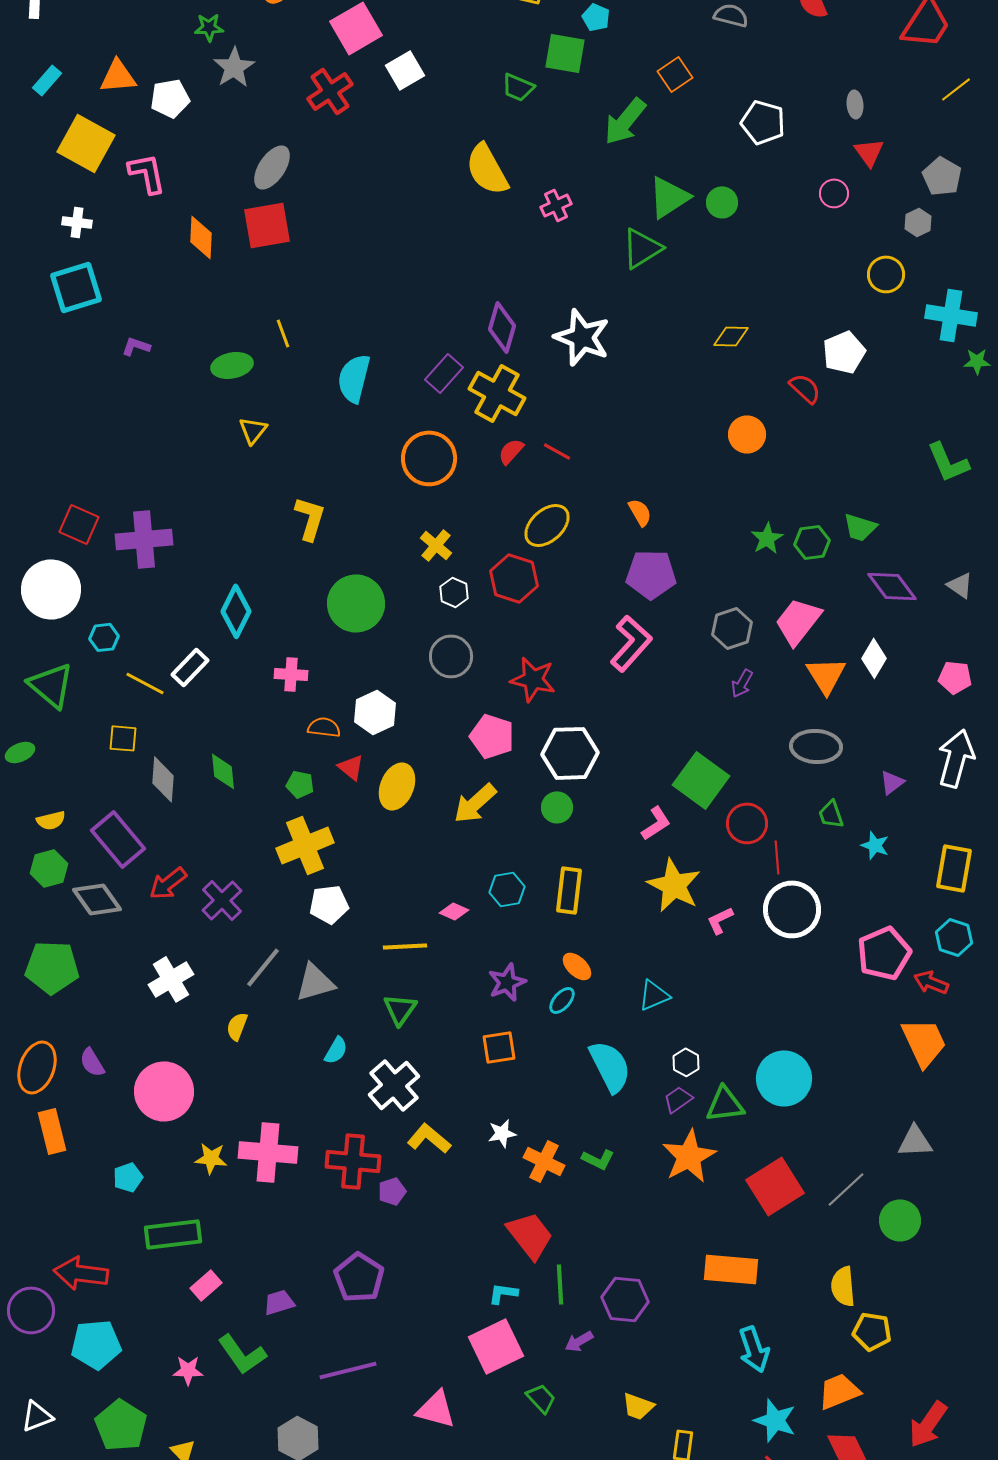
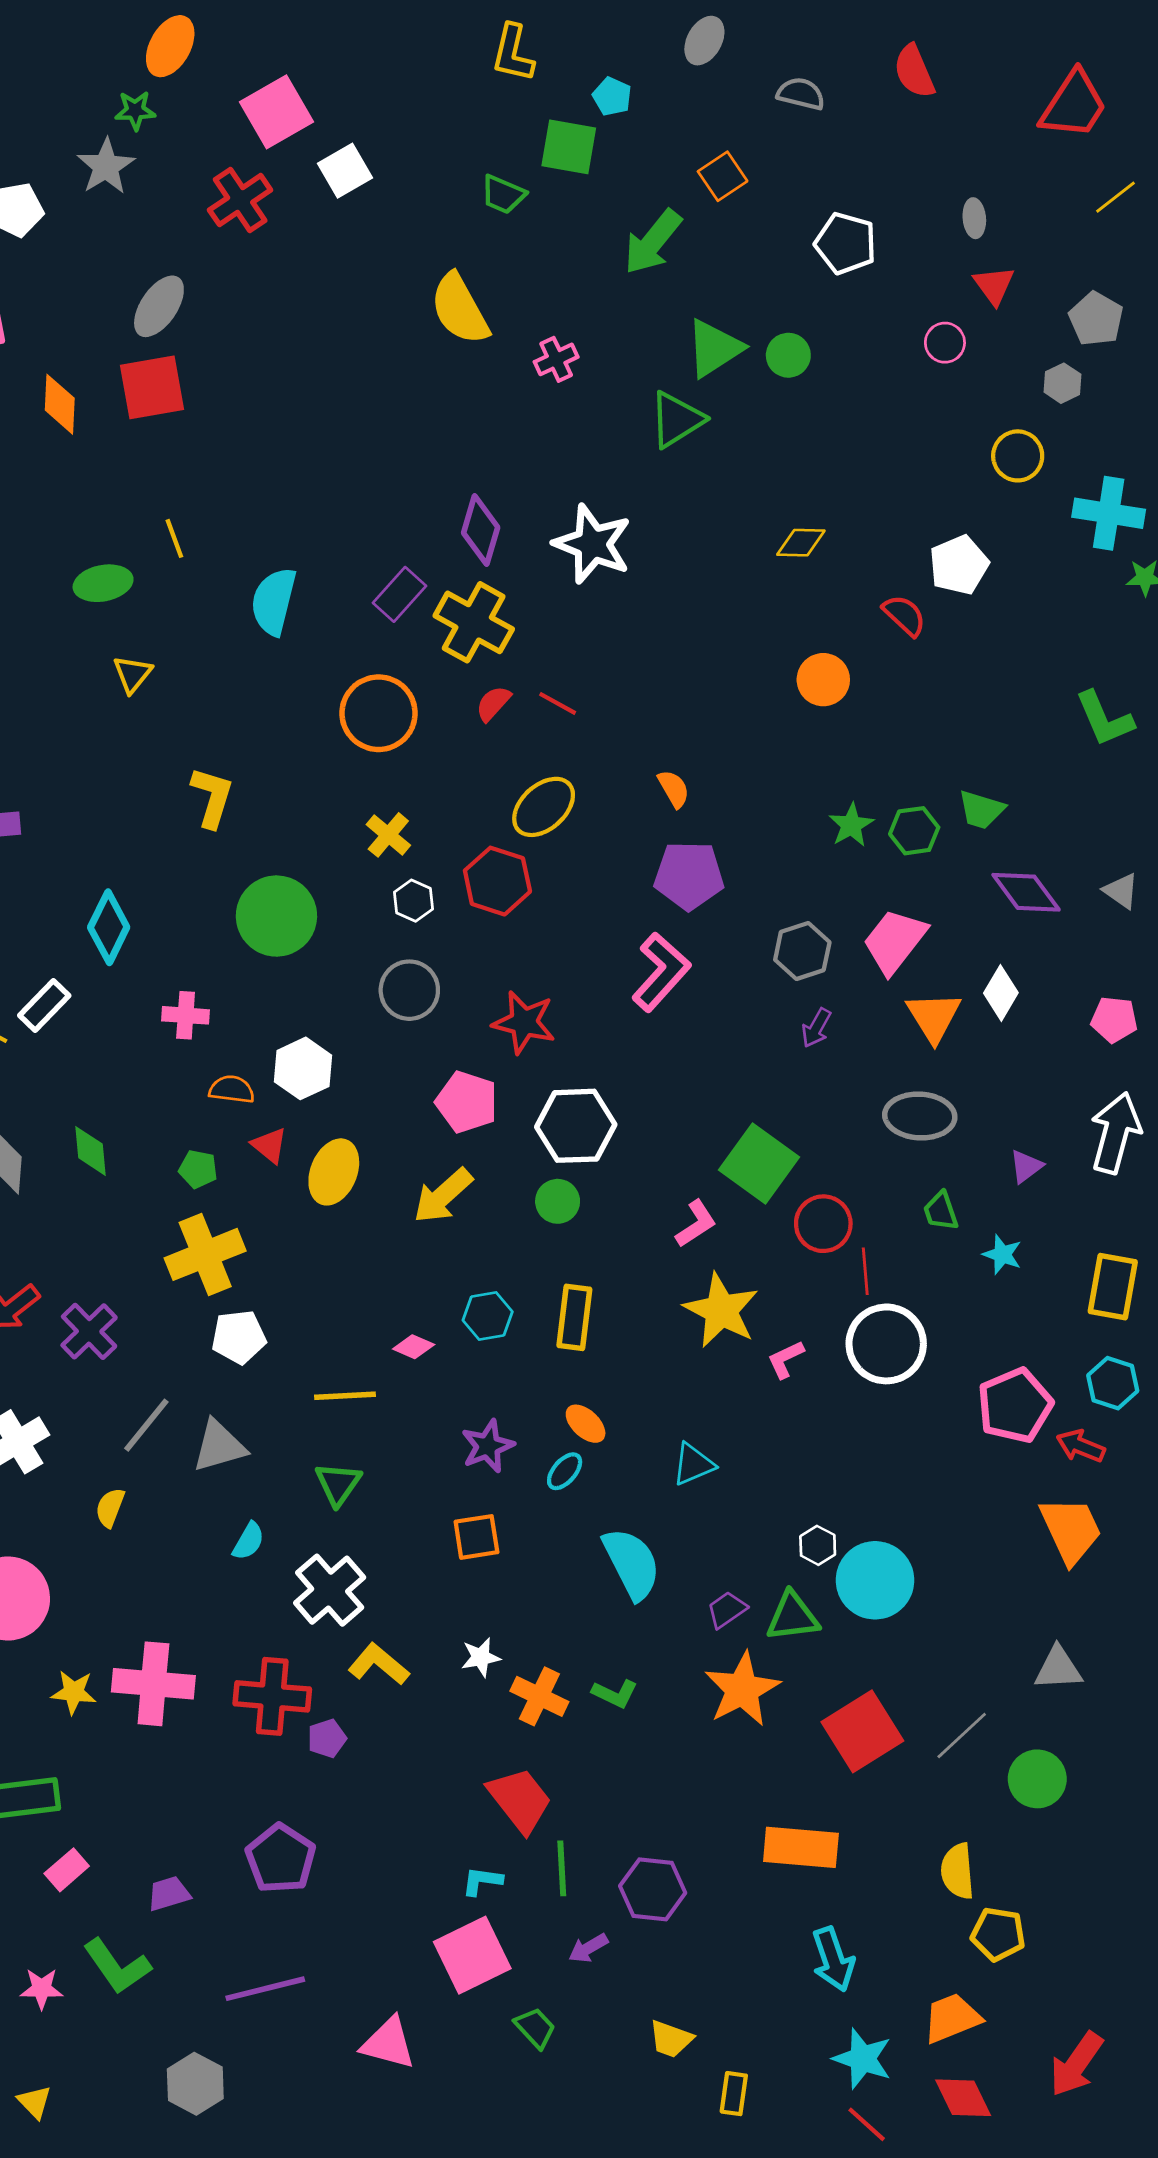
green star: (209, 27) -> (135, 110), moved
white hexagon: (686, 1062) -> (818, 1545), moved

